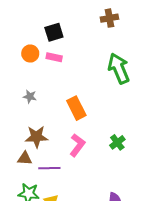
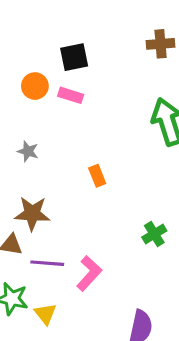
orange rectangle: (76, 108) -> (97, 176), size x0.6
pink L-shape: (77, 145) -> (89, 273), moved

